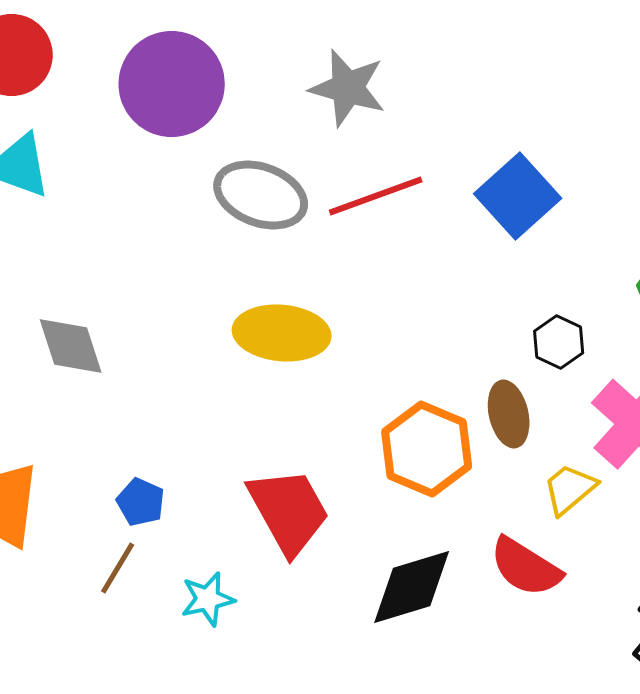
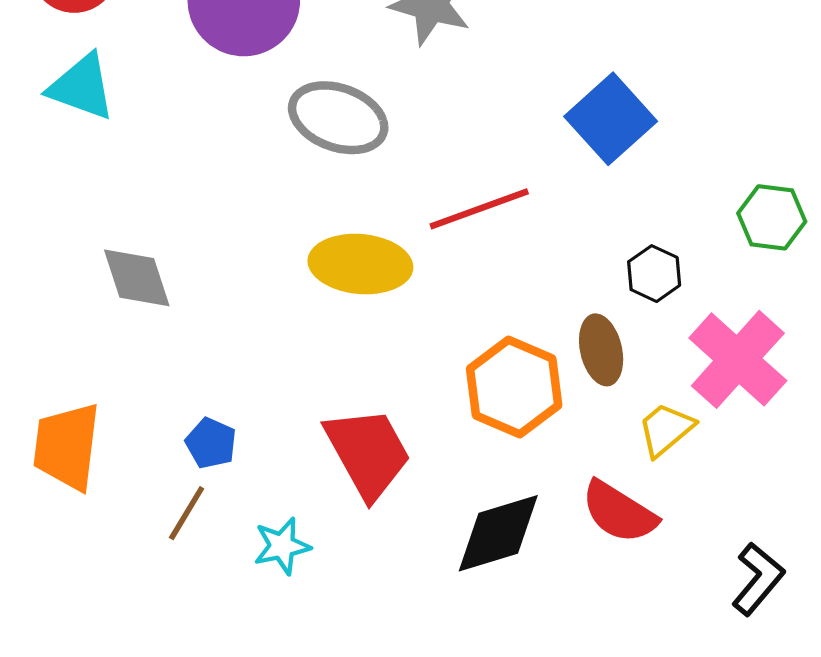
red line: (376, 196) -> (479, 209), moved

